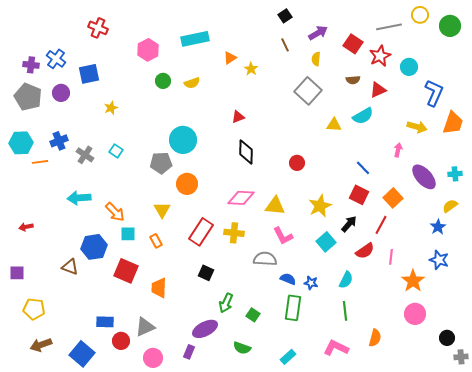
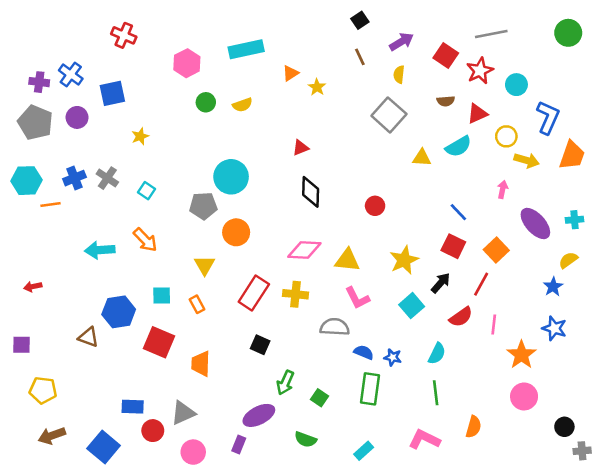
yellow circle: (420, 15) -> (506, 136), moved
gray cross: (85, 155) -> (107, 178), moved
orange arrow: (115, 212) -> (145, 240), moved

